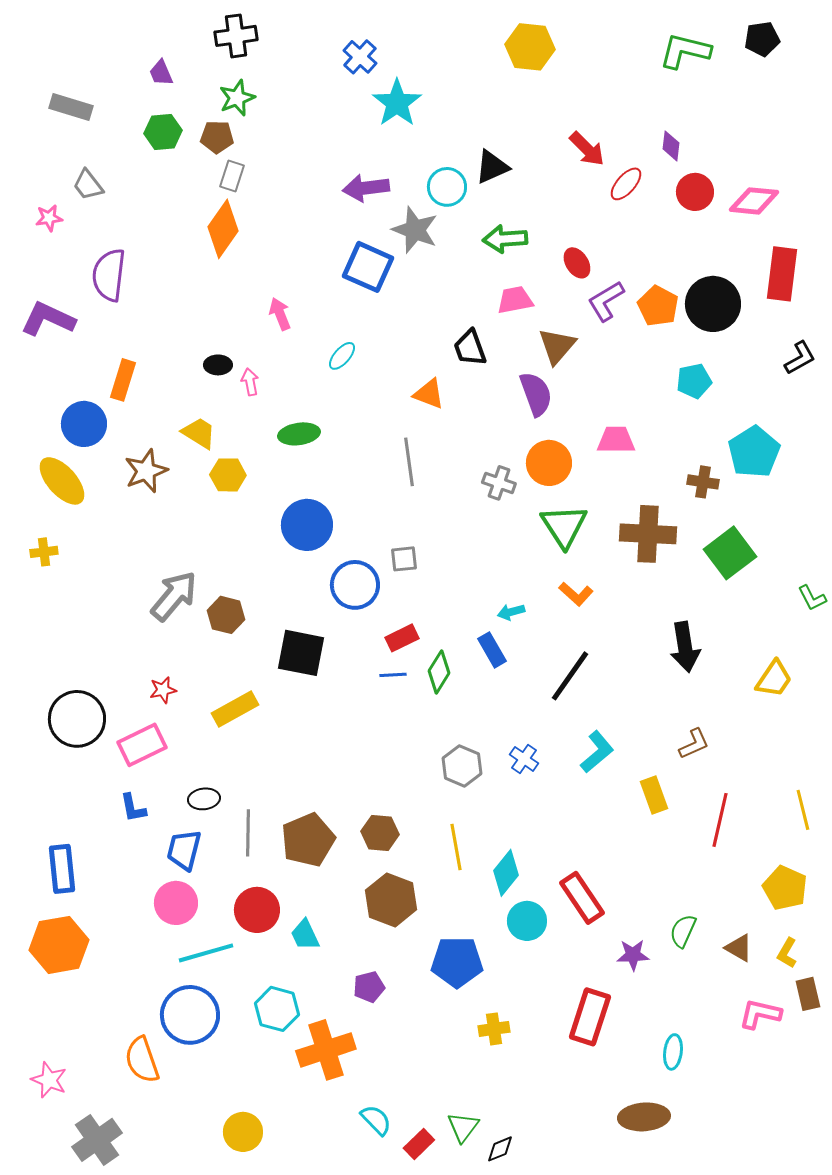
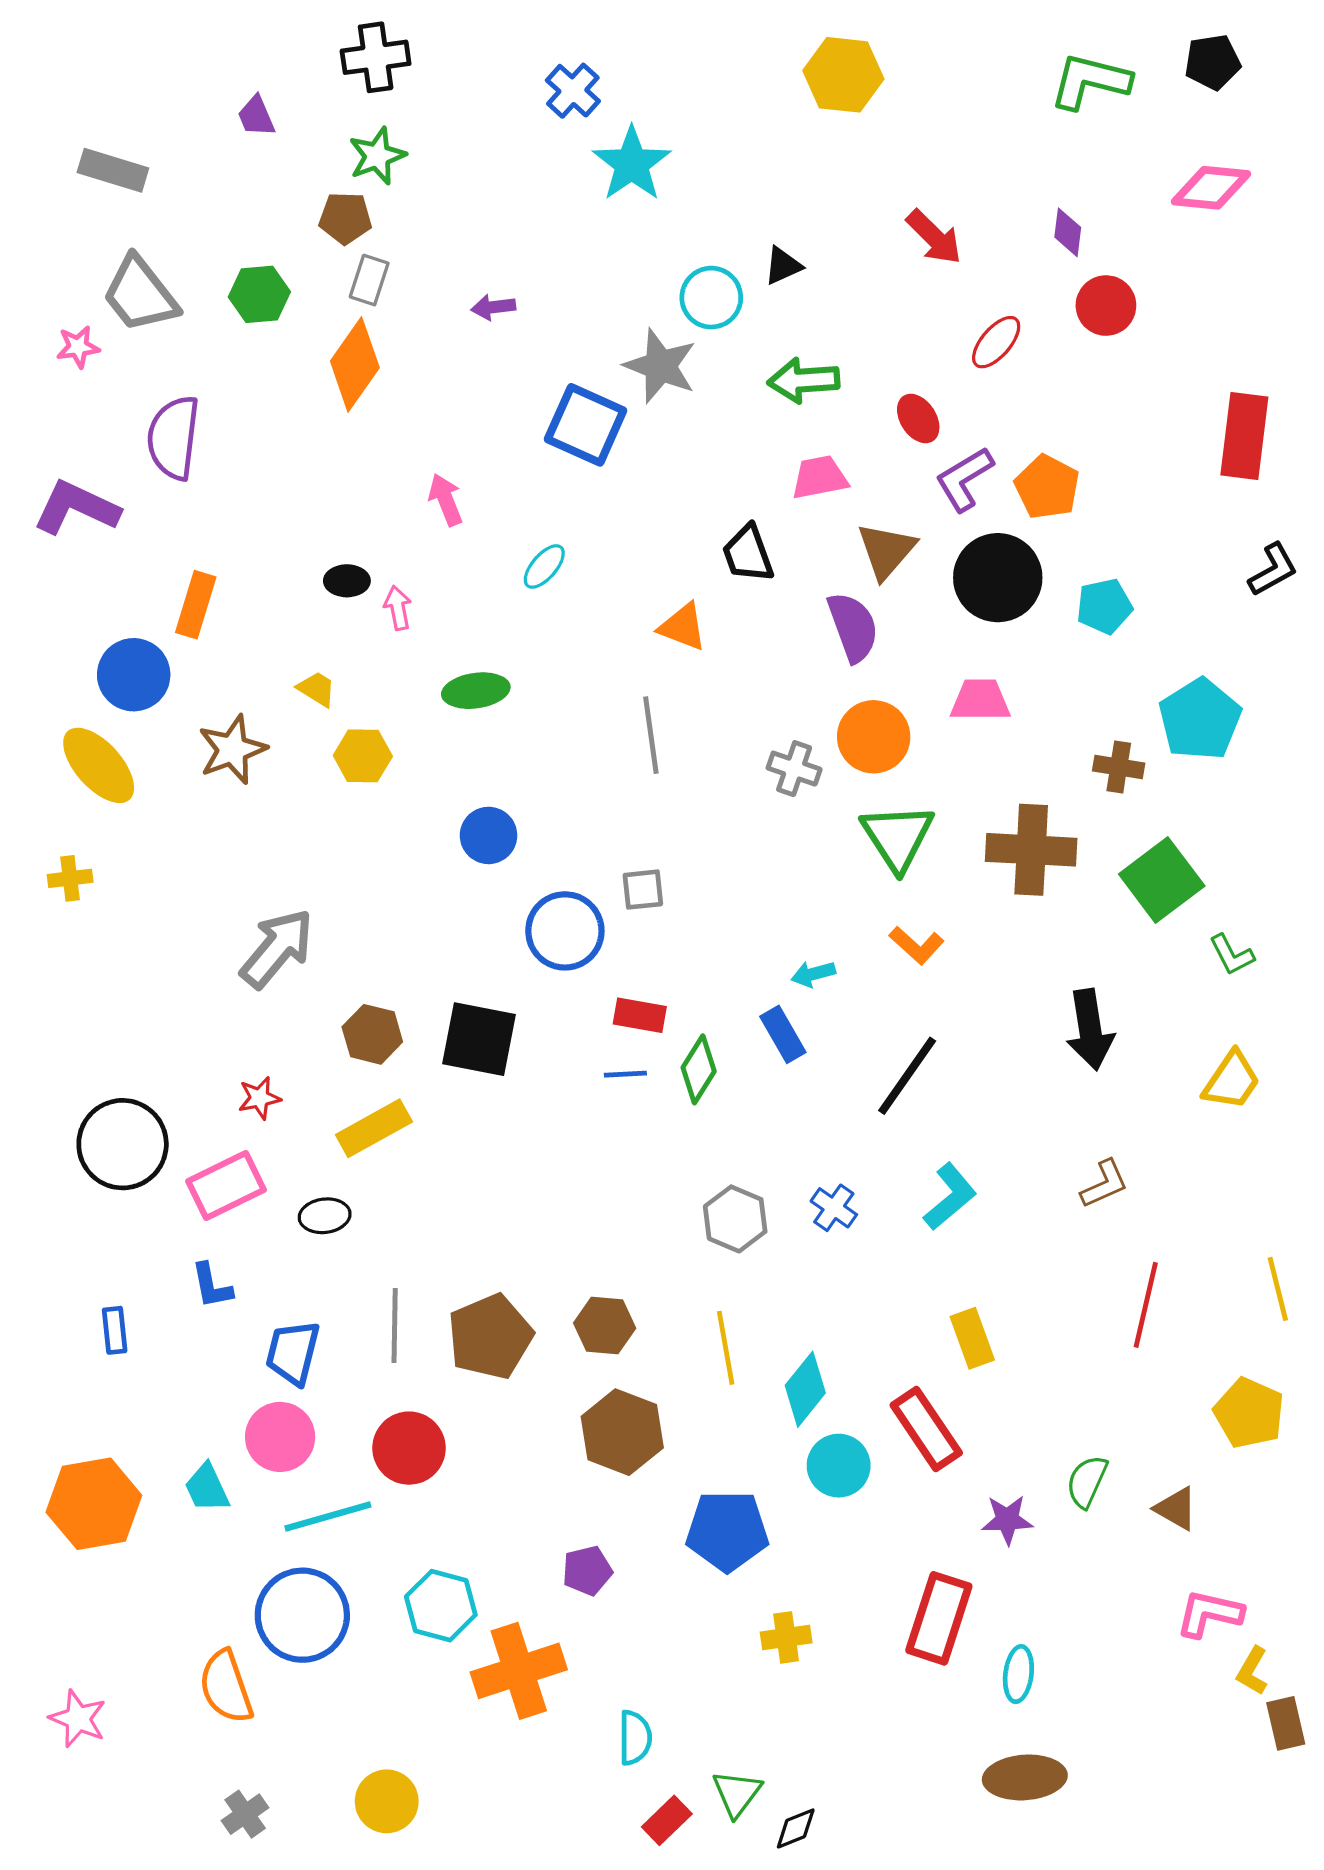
green hexagon: (163, 132) -> (259, 294), moved
black triangle: (492, 167) -> (783, 266), size x0.7
red ellipse: (626, 184) -> (996, 342), moved
gray trapezoid: (88, 185) -> (140, 294), size x1.6
purple arrow: (366, 188) -> (493, 307), moved, size x0.6
pink diamond: (754, 201) -> (1211, 188), moved
black circle: (713, 304) -> (998, 578), moved
yellow trapezoid: (199, 433) -> (317, 689), size x0.7
blue circle: (307, 525) -> (489, 835), size x0.7
green L-shape: (812, 598) -> (1232, 955), moved
brown hexagon: (226, 615) -> (372, 1034), moved
red rectangle: (402, 638) -> (640, 1015), turned 36
yellow rectangle: (654, 795) -> (972, 1338), moved
black ellipse: (204, 799) -> (325, 1216), moved
blue rectangle: (62, 869) -> (115, 1330), moved, size x0.6
cyan trapezoid: (305, 935) -> (207, 1488), moved
yellow L-shape: (787, 953) -> (1252, 1671), moved
brown rectangle: (808, 994) -> (1286, 1723), moved
cyan ellipse: (673, 1052) -> (1018, 1674), moved
cyan semicircle: (376, 1120) -> (635, 1738), moved, turned 44
gray cross: (97, 1140) -> (245, 1814), moved, size x0.6

